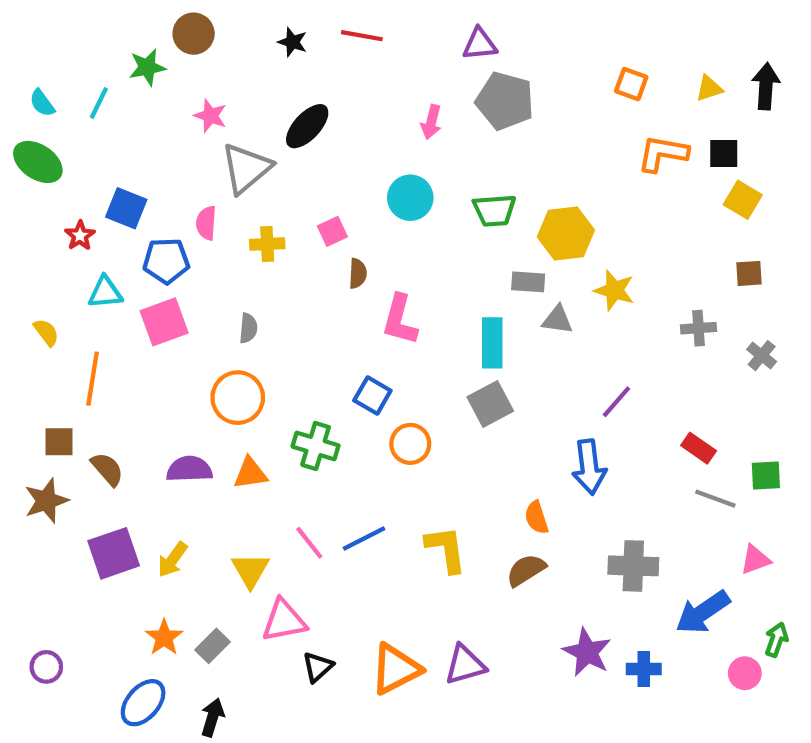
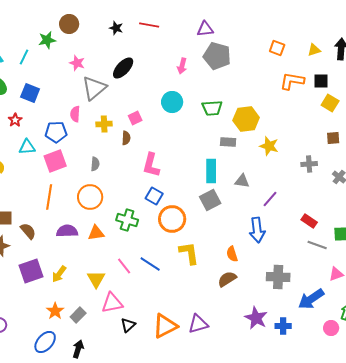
blue square: (126, 208) -> (30, 93), moved
brown semicircle: (358, 273) -> (126, 138), moved
pink L-shape: (400, 320) -> (151, 165), moved
gray triangle: (558, 320) -> (242, 181), moved
orange line: (93, 379) -> (49, 197), moved
orange circle: (410, 444) -> (172, 219), size x1.4
blue line: (364, 539) -> (150, 264), turned 60
yellow L-shape: (446, 549) -> (189, 253), moved

